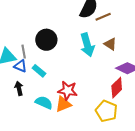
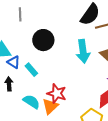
gray line: (24, 52) -> (20, 14), moved
orange triangle: (63, 104) -> (50, 106), turned -30

